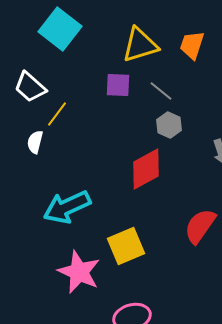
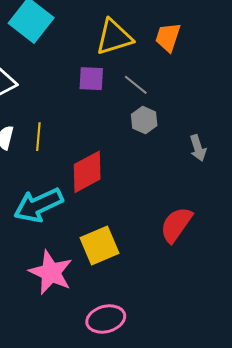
yellow line: (57, 114) -> (38, 137), moved, turned -32
red diamond: (146, 169) -> (87, 172), moved

